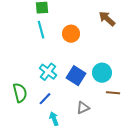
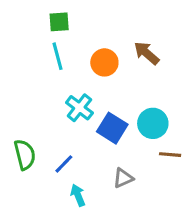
brown arrow: (107, 19) -> (147, 53), moved
cyan cross: (48, 72) -> (79, 108), moved

